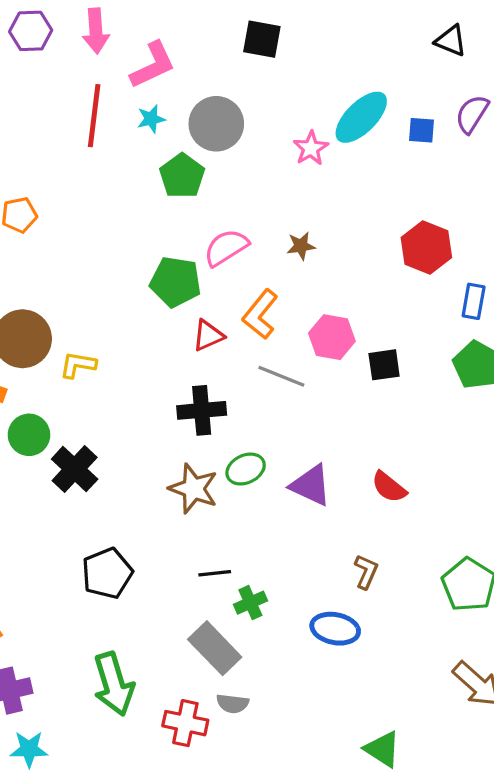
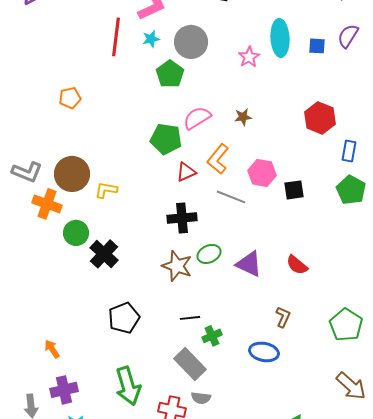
cyan ellipse: (361, 117) -> (280, 38), turned -48

